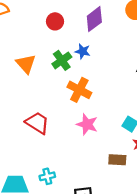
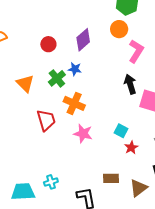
red trapezoid: (37, 123) -> (46, 120), moved, turned 45
brown rectangle: (117, 160) -> (111, 178), moved

